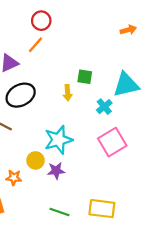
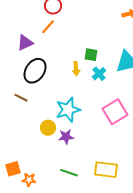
black ellipse: (21, 95) -> (35, 71), turned -30
cyan cross: (104, 107) -> (99, 74), moved
orange star: (14, 178) -> (29, 180), moved

